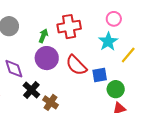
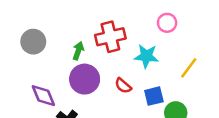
cyan star: (108, 41) -> (146, 56), moved, turned -30
red semicircle: (76, 65) -> (123, 86), size x0.6

